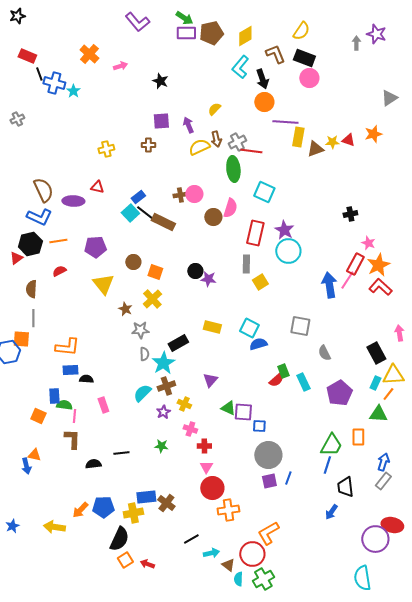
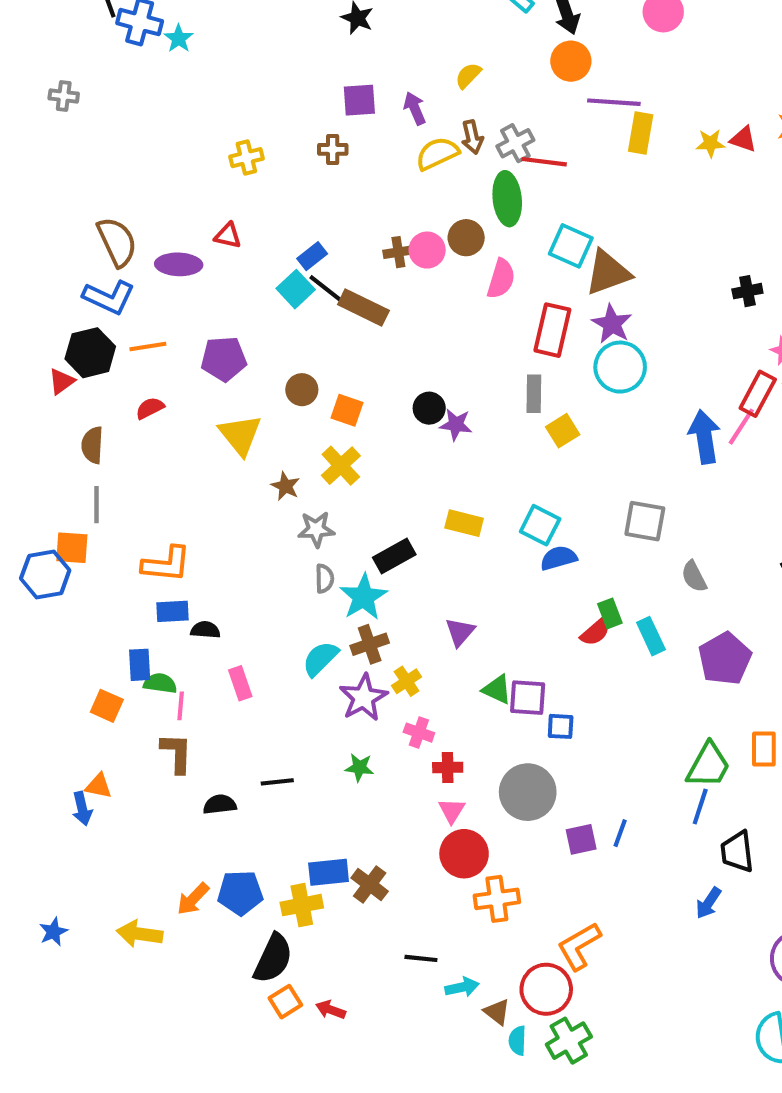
gray cross: (17, 119) -> (64, 96), turned 32
brown triangle: (315, 149) -> (608, 273), moved, size x1.4
brown circle: (213, 217) -> (466, 238), moved
yellow cross: (184, 404) -> (407, 681), turned 32
purple star: (163, 412) -> (363, 698), size x1.6
gray circle: (268, 455) -> (528, 792), moved
black line: (191, 539) -> (421, 958), turned 35

